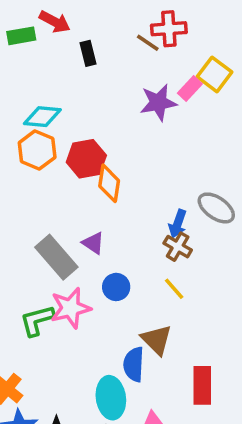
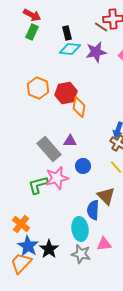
red arrow: (55, 22) -> (32, 15), moved
green rectangle: (21, 36) -> (32, 32), moved, turned -56
purple star: (158, 103) -> (96, 52), moved
cyan diamond: (42, 117) -> (70, 49), moved
purple triangle: (93, 243) -> (70, 141), turned -32

